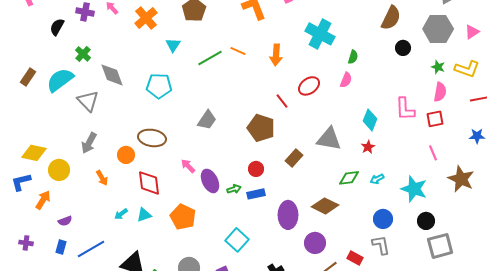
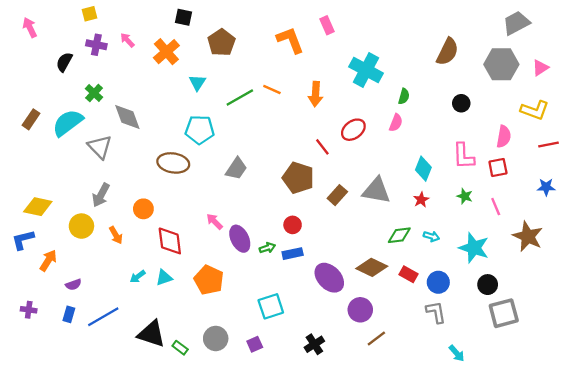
black circle: (403, 48) -> (461, 103), moved
green star: (438, 67) -> (465, 196), moved
cyan pentagon: (159, 86) -> (200, 130), moved
brown ellipse: (152, 138) -> (173, 163), moved
brown rectangle: (294, 158) -> (337, 195), moved
yellow circle: (59, 170) -> (81, 226), moved
cyan arrow: (377, 179) -> (431, 236), turned -136
purple ellipse: (288, 215) -> (329, 278), turned -44
cyan square: (237, 240) -> (271, 306), turned 30
red rectangle: (355, 258) -> (408, 274), moved

